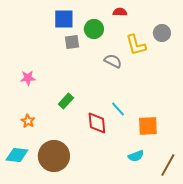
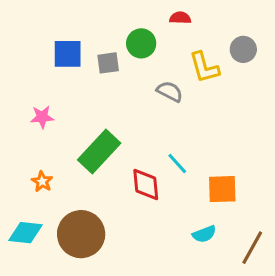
blue square: (64, 19) -> (68, 54), moved
green rectangle: (66, 101) -> (99, 152), size x1.8

